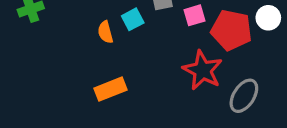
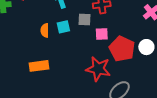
red star: (203, 70) -> (98, 69), turned -30

